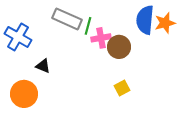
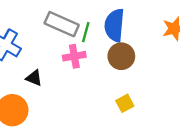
blue semicircle: (145, 20) -> (114, 25), moved
pink cross: (101, 38) -> (74, 56), moved

